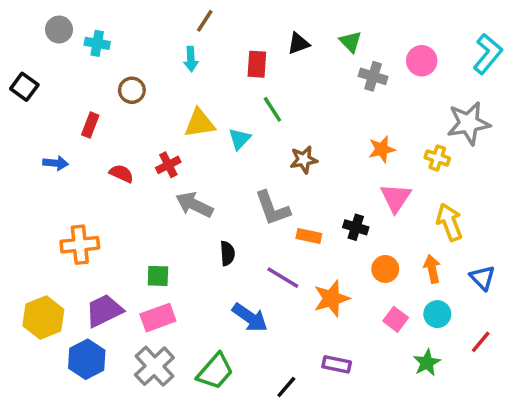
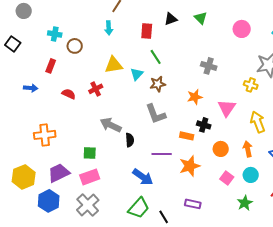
gray circle: (59, 30) -> (24, 11), moved
cyan cross: (97, 43) -> (55, 34), moved
gray cross: (373, 76) -> (209, 66), moved
orange star: (382, 149) -> (195, 97), moved
brown star: (304, 160) -> (158, 84), moved
gray arrow: (194, 205) -> (111, 125), moved
orange rectangle: (309, 236) -> (187, 136), moved
purple line: (283, 278) -> (162, 154), turned -30
green trapezoid: (215, 371) -> (139, 208), moved
black line: (286, 387) -> (164, 217), turned -72

